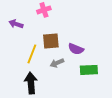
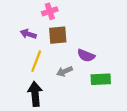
purple arrow: (16, 24) -> (28, 34), moved
brown square: (51, 41) -> (58, 35), moved

